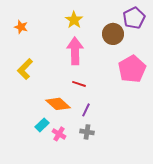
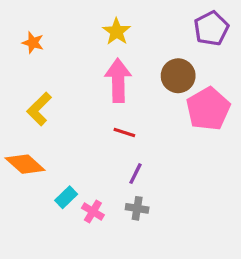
brown circle: (113, 34) -> (178, 76), moved
orange diamond: (58, 104) -> (25, 164), moved

